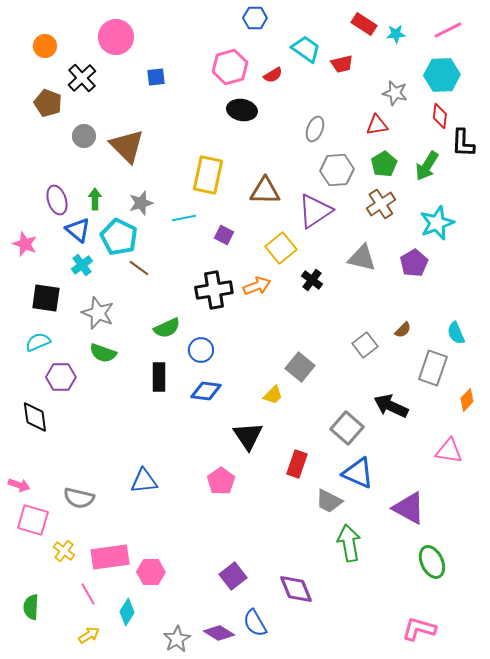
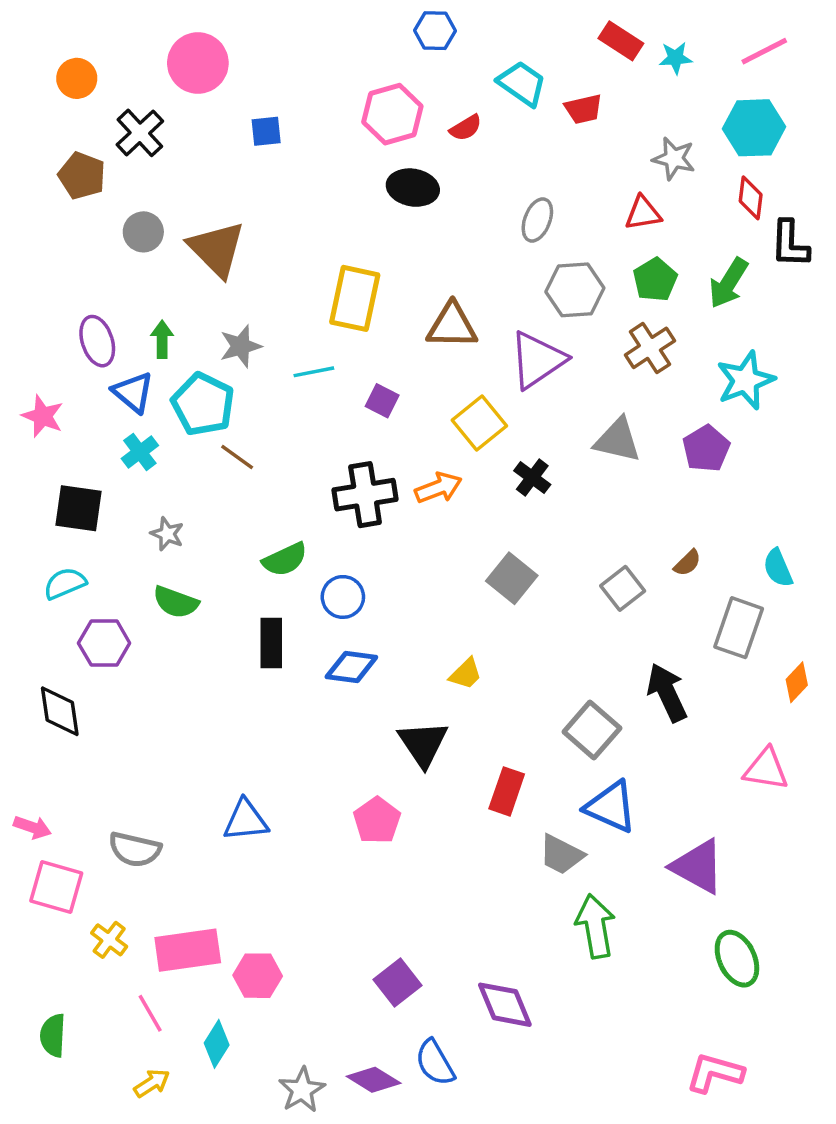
gray star: (98, 313) -> (167, 534), size x0.6
gray square: (300, 367) -> (512, 578), moved
black arrow: (391, 406) -> (667, 693), turned 40

